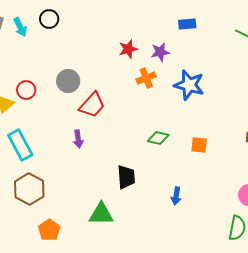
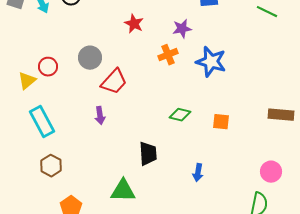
red star: (128, 49) -> (134, 24), moved, turned -30
brown hexagon: (29, 189) -> (51, 166), size x0.7

